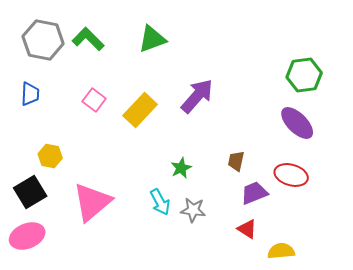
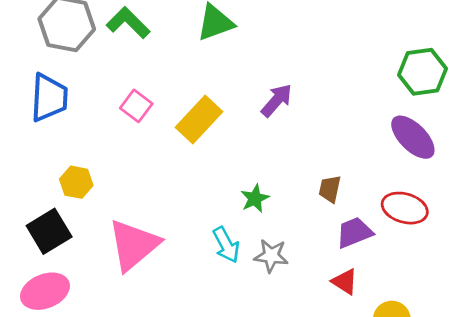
blue trapezoid: (30, 94) -> (49, 98), size x1.5
purple arrow: (197, 96) -> (277, 100), size x0.7

